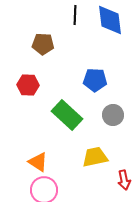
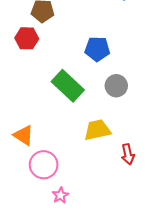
red hexagon: (28, 85) -> (27, 38), moved
orange triangle: (38, 162) -> (24, 135), moved

